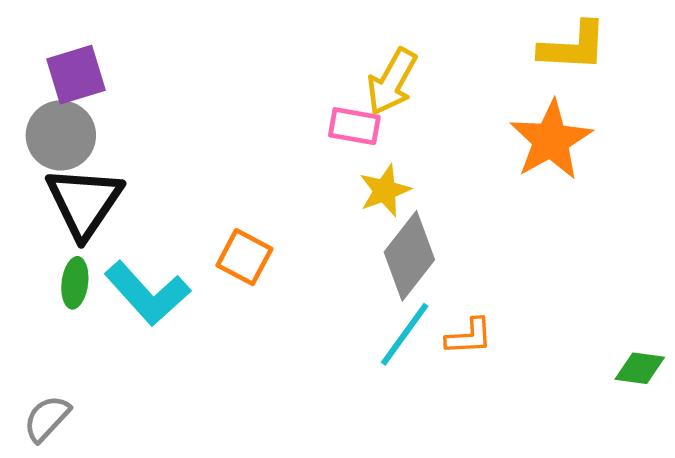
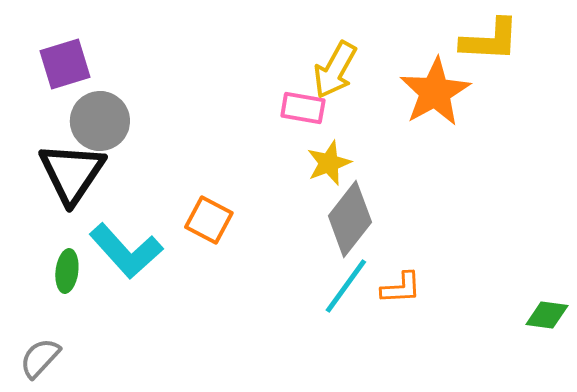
gray circle: (61, 135) -> (100, 121), moved
orange star: (551, 140) -> (435, 92), moved
green ellipse: (75, 283) -> (67, 271), moved

